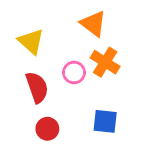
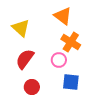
pink circle: (74, 72) -> (59, 60), moved
red semicircle: (37, 87) -> (25, 59), turned -125

